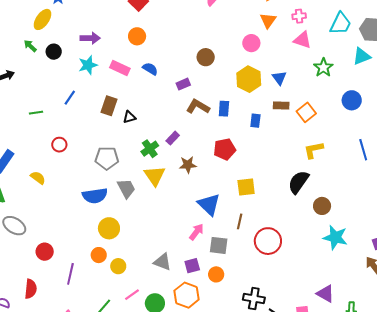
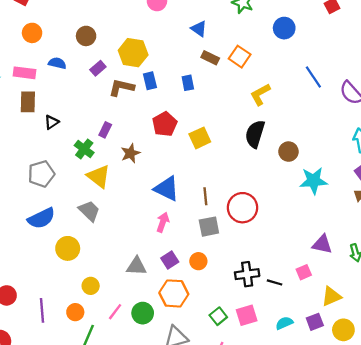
brown circle: (206, 57) -> (86, 36), moved
yellow hexagon: (249, 79) -> (133, 53), moved
brown rectangle: (281, 105) -> (210, 58), turned 42
brown rectangle: (109, 106) -> (28, 102), moved
yellow square: (246, 187) -> (200, 138), moved
gray trapezoid: (126, 188) -> (89, 211), moved
gray square: (219, 245) -> (209, 227), moved
orange circle: (99, 255) -> (75, 312), moved

